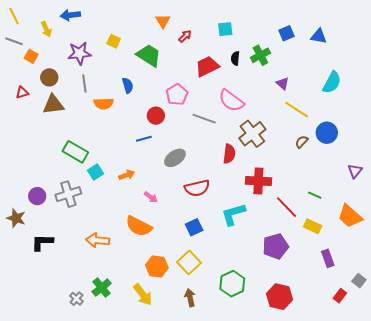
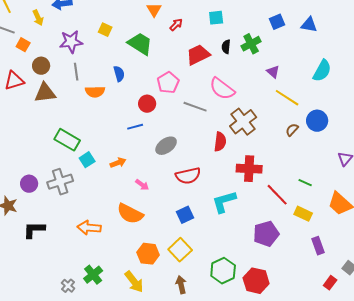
red triangle: (22, 93) -> (14, 81), size x1.5
red hexagon: (280, 297) -> (256, 281), moved

